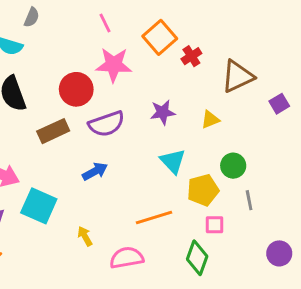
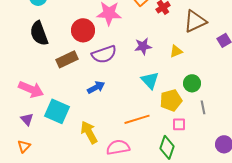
yellow arrow: (85, 236) -> (89, 132), size x1.6

